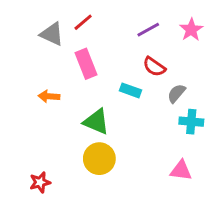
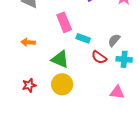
pink rectangle: (86, 64) -> (64, 22), moved
red semicircle: (154, 67) -> (99, 57), moved
red star: (40, 182) -> (29, 85), moved

